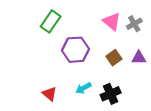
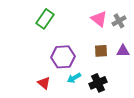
purple hexagon: (76, 50) -> (63, 57), moved
brown square: (114, 58) -> (101, 51), turned 32

